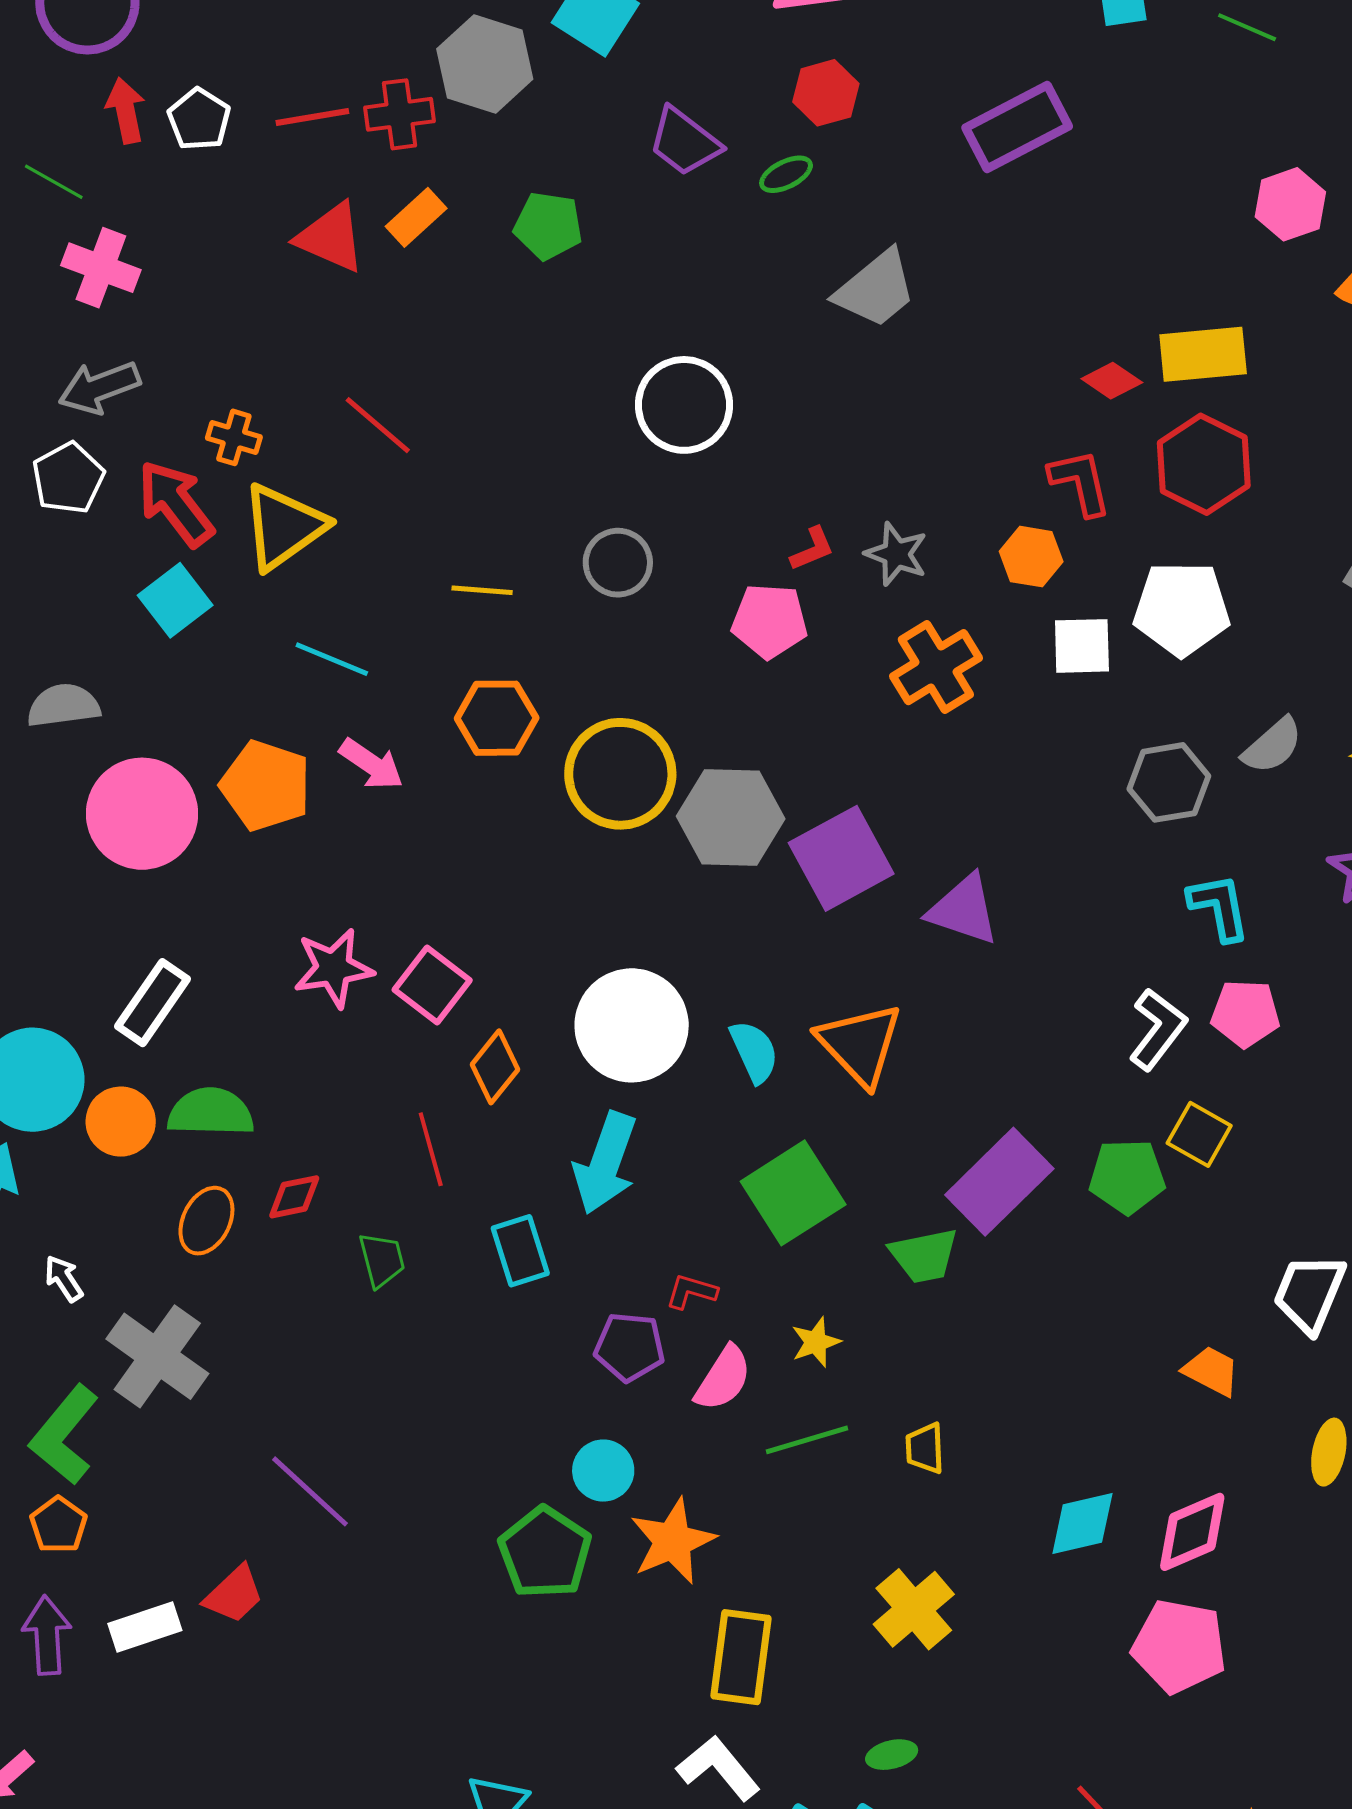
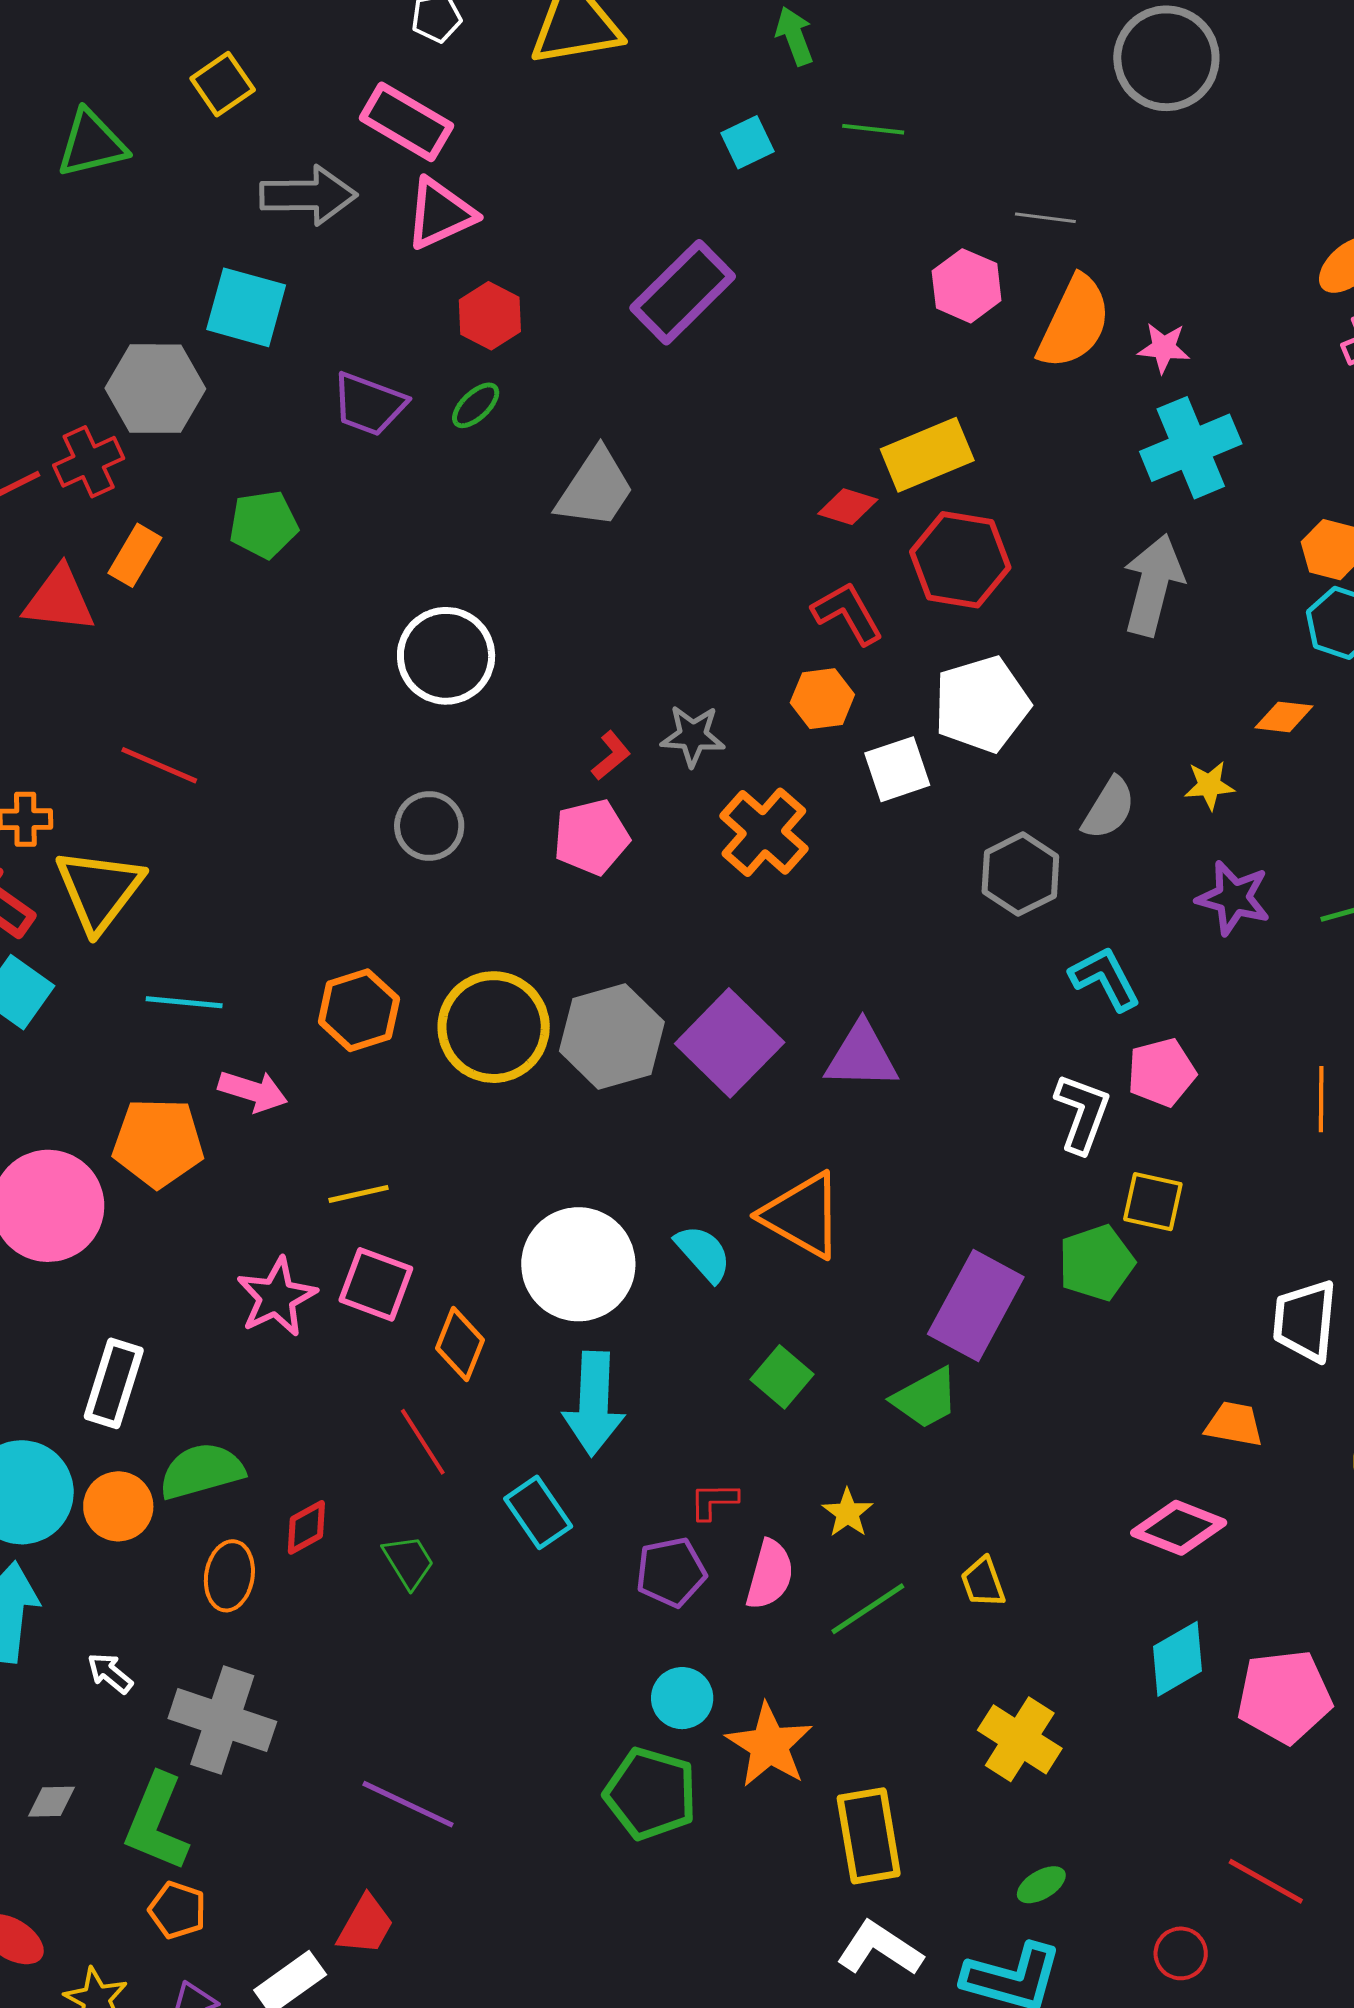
yellow line: (482, 590) -> (359, 1194), moved
green square: (793, 1193) -> (782, 1377), size x0.6
cyan diamond: (1082, 1524) -> (1178, 1659), moved
pink diamond: (1192, 1532) -> (1179, 1528), moved, turned 62

